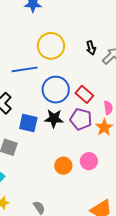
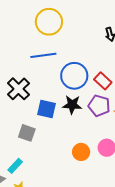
yellow circle: (51, 46) -> (49, 22), moved

